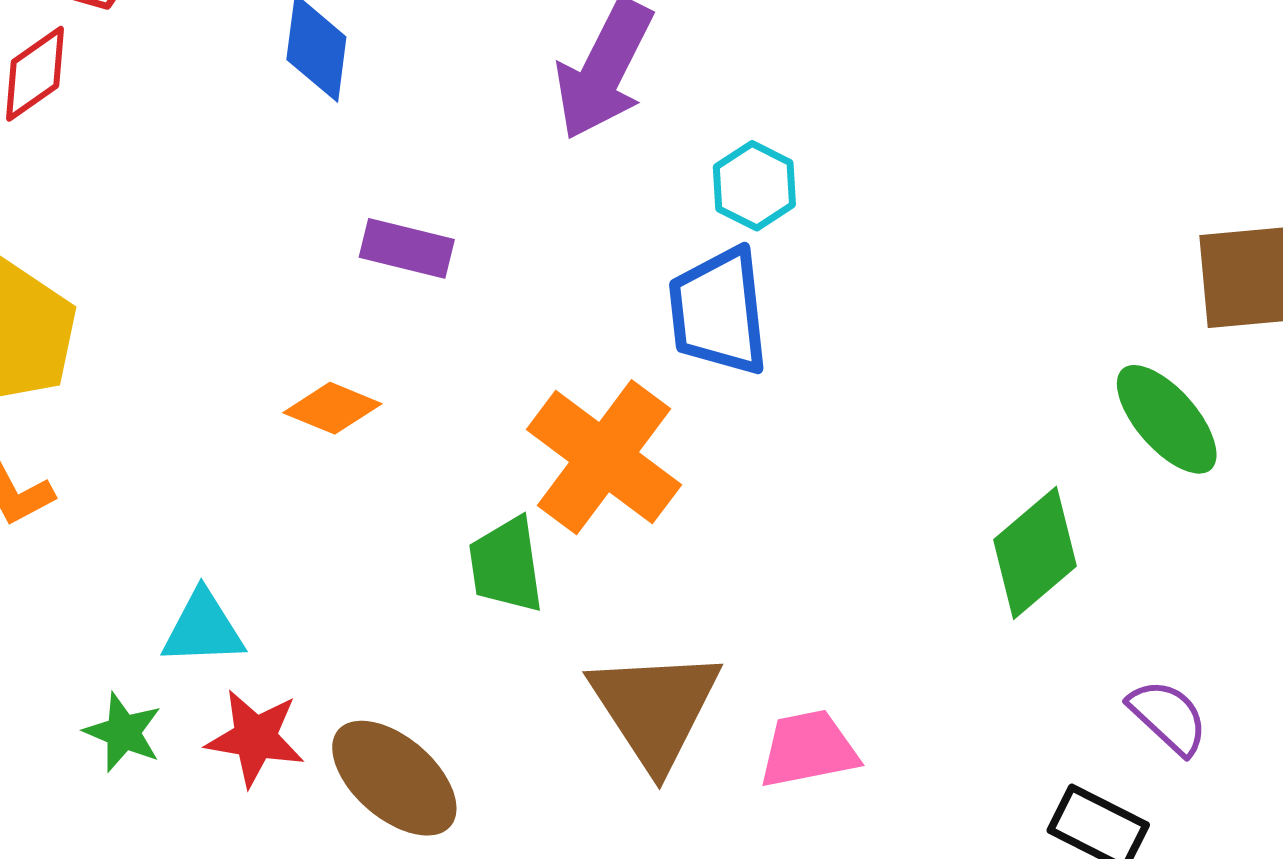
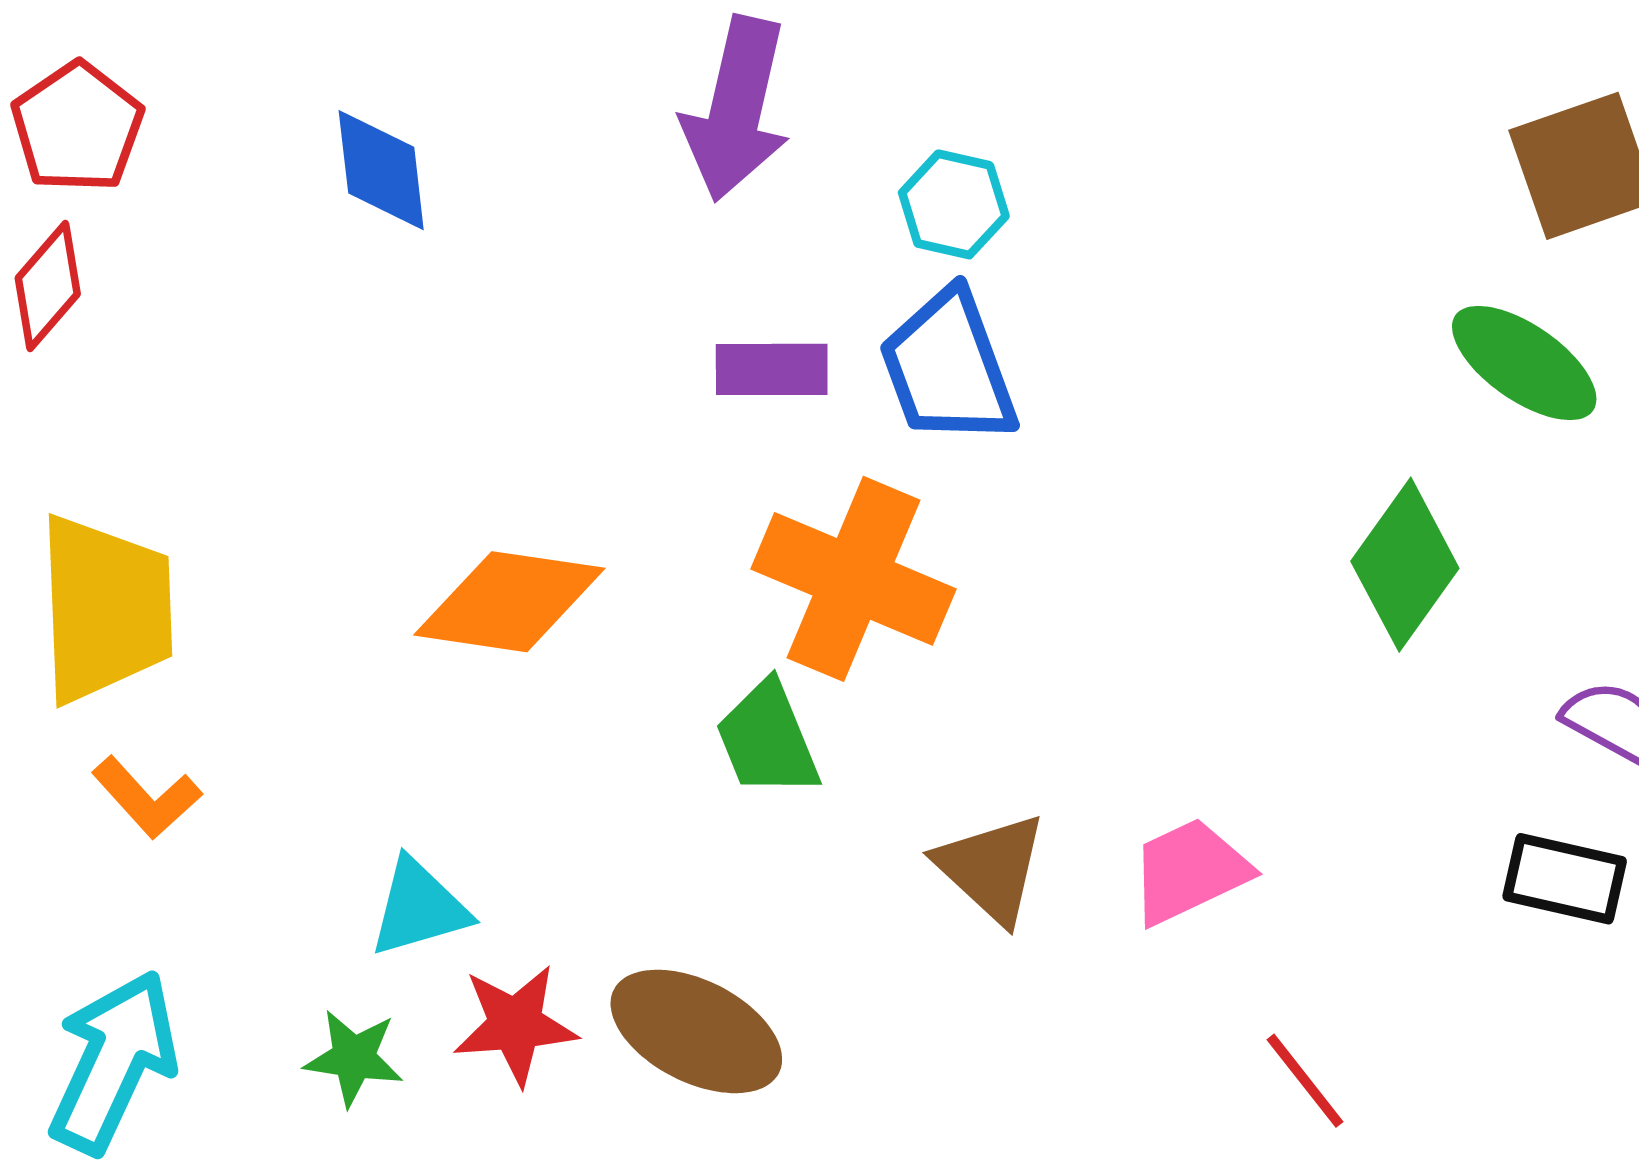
purple rectangle: (407, 248) -> (772, 369), moved
orange diamond: (332, 408) -> (509, 602), size x1.6
brown triangle: (655, 708) -> (991, 868), size x0.7

